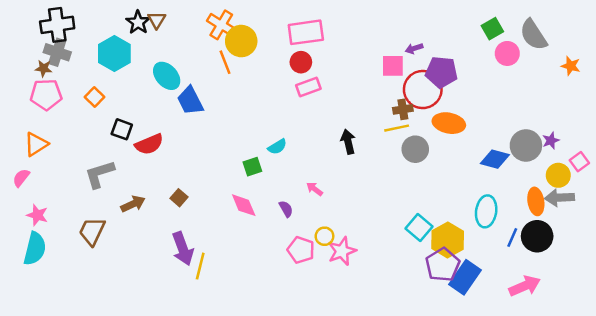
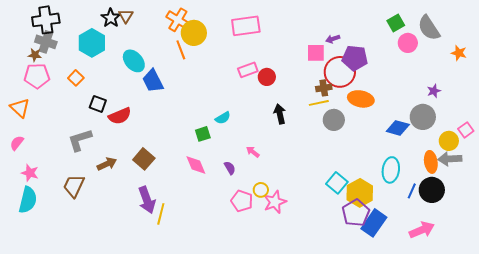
red circle: (301, 62) -> (267, 77), moved
purple star: (551, 140) -> (434, 91), moved
orange triangle: (36, 144) -> (20, 108), moved, turned -45
brown square: (179, 198) -> (144, 159), size x1.5

